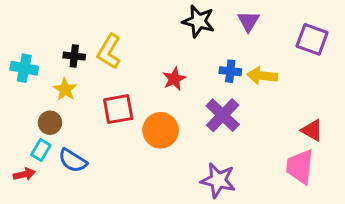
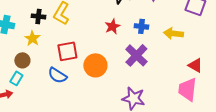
yellow arrow: (262, 76) -> (173, 33), moved
red star: (174, 79) -> (112, 26), moved
blue semicircle: (73, 161) -> (57, 75), moved

